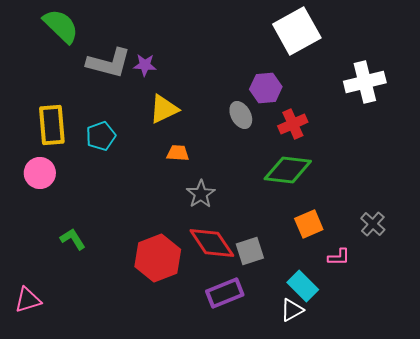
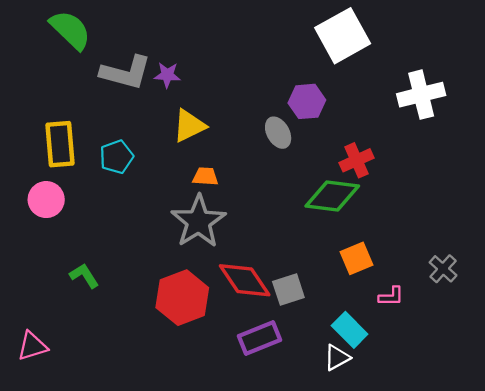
red cross: (293, 124) -> (356, 160), moved
gray star: (201, 194) -> (198, 221), moved, size x1.6
gray cross: (373, 224) -> (443, 269), moved

